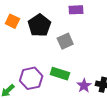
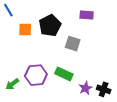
orange square: (12, 21) -> (25, 29), moved, turned -32
gray square: (65, 41) -> (73, 44), turned 35

